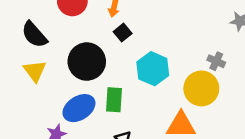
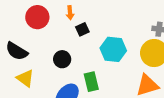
black square: (123, 33) -> (82, 29), turned 32
black circle: (87, 62) -> (62, 59), size x0.6

